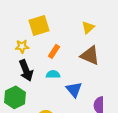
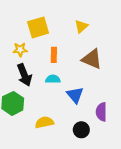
yellow triangle: (88, 27) -> (81, 26), moved
orange rectangle: (54, 51) -> (54, 55), turned -32

